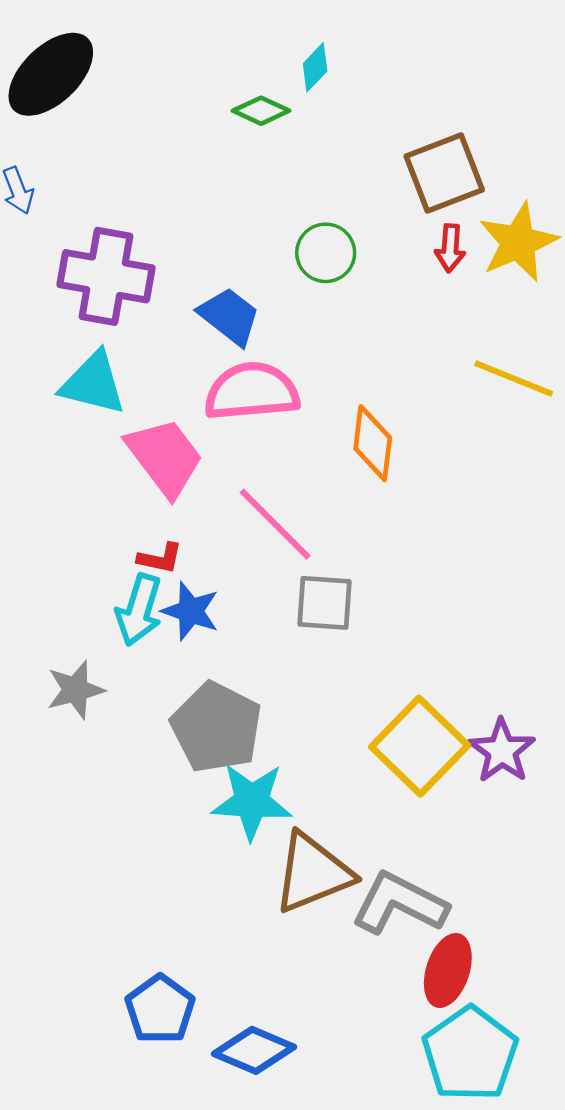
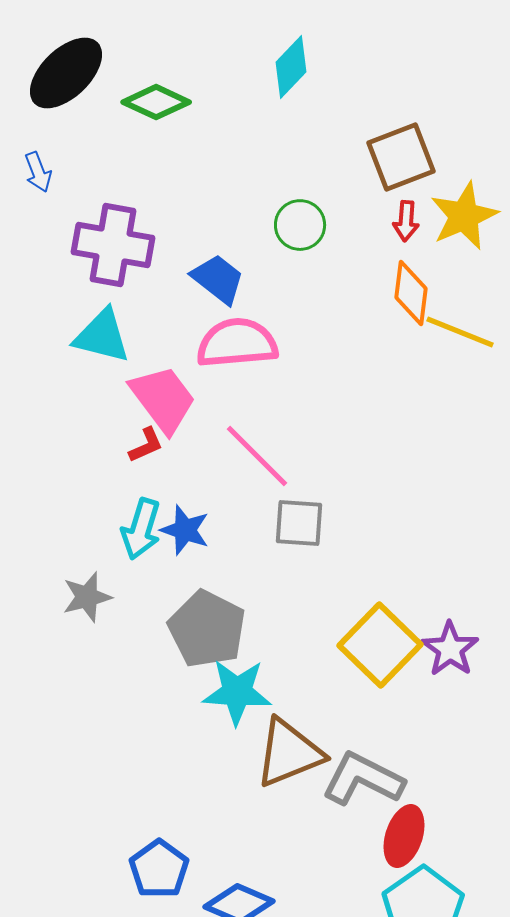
cyan diamond: (315, 67) -> (291, 67), size x1.5
green diamond: (261, 111) -> (156, 102), moved, size x1.4
orange diamond: (373, 443) -> (411, 293), moved
red L-shape: (160, 558) -> (146, 445), moved, turned -36

